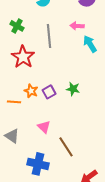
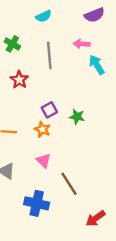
red star: (23, 57) -> (19, 80), size x0.7
orange star: (31, 91) -> (42, 129), moved
purple square: (49, 92) -> (49, 110), moved

